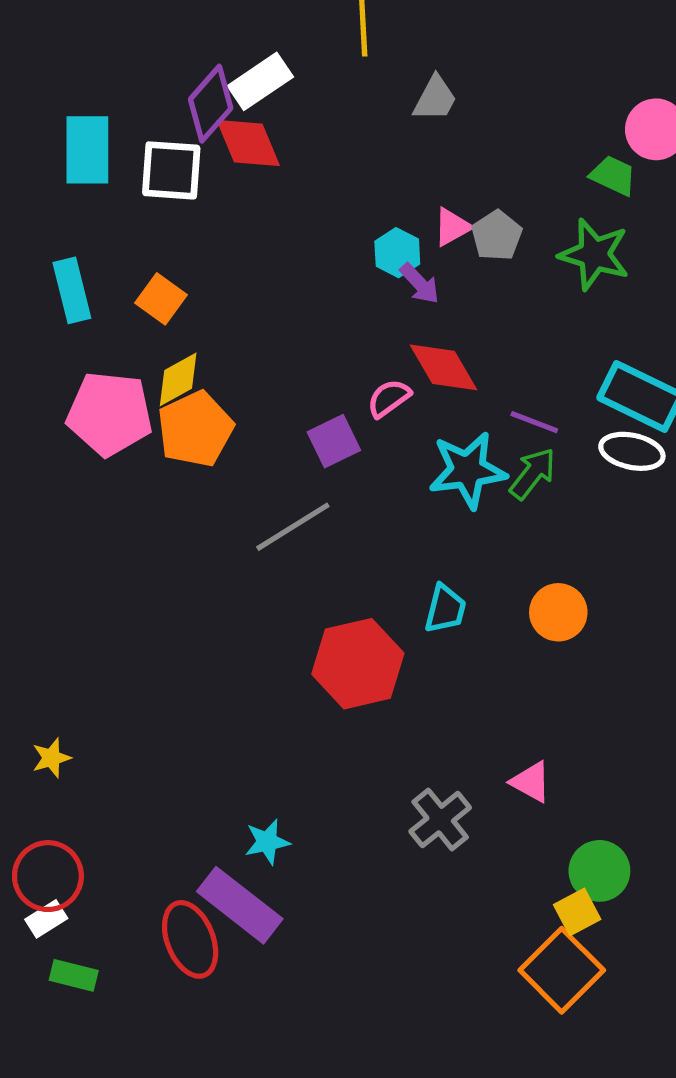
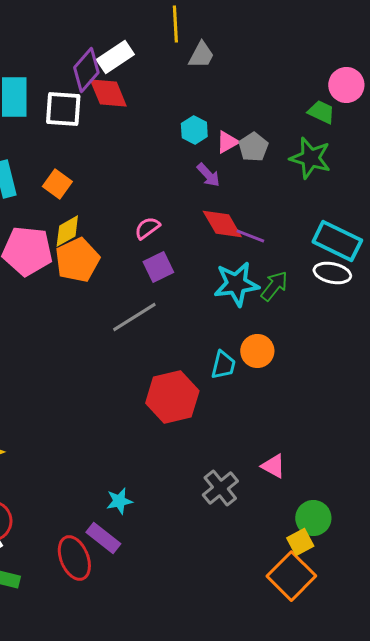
gray trapezoid: (435, 99) -> (201, 55), moved
cyan hexagon: (397, 253) -> (194, 130), moved
pink semicircle: (389, 398) -> (147, 228), moved
purple line: (534, 422) -> (250, 236), moved
orange circle: (558, 612) -> (257, 351), moved
purple rectangle: (240, 905) -> (103, 538), size x0.7

